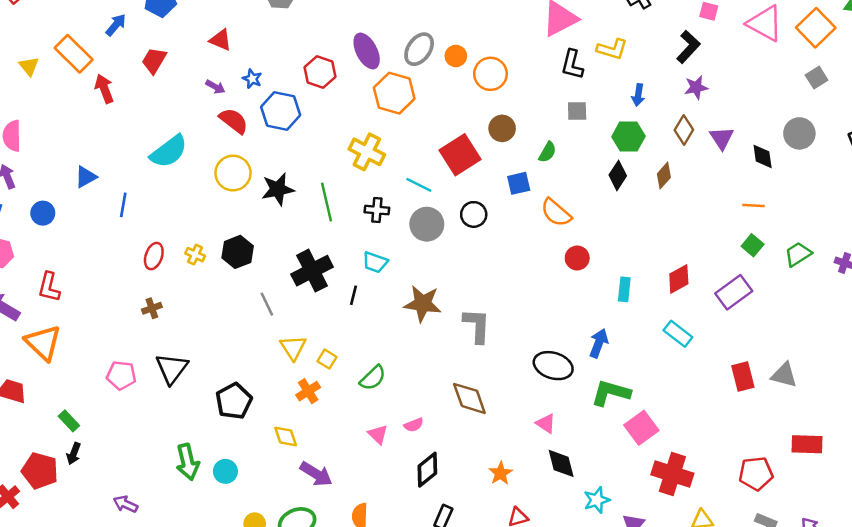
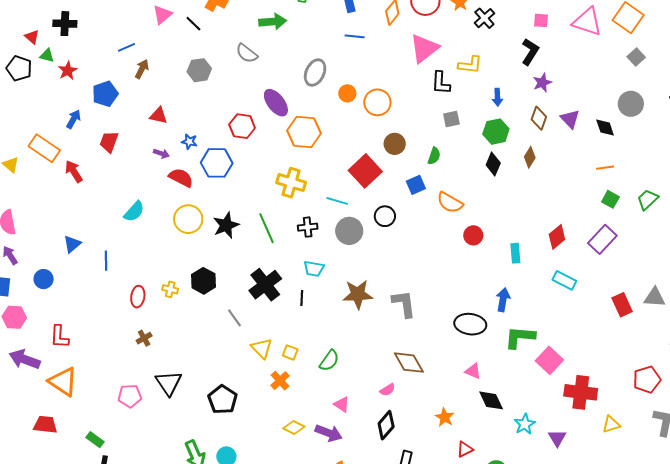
gray ellipse: (419, 49) -> (315, 73), moved
cyan semicircle: (169, 151) -> (134, 212), size x0.7
pink semicircle: (414, 425) -> (387, 390), moved
yellow diamond: (286, 437) -> (294, 427), moved, turned -35
purple arrow: (316, 474) -> (329, 433), moved

